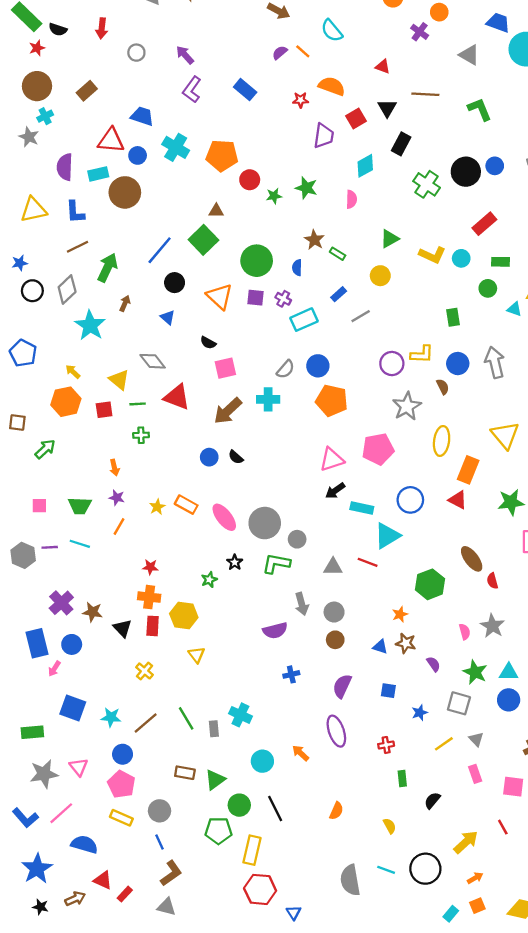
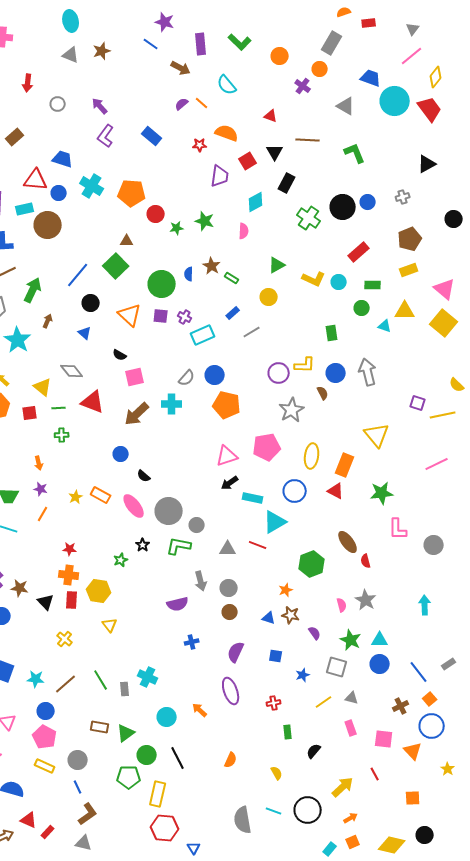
blue semicircle: (297, 268) -> (189, 274), moved
yellow ellipse: (442, 441) -> (312, 456), moved
black semicircle: (236, 457) -> (144, 476), moved
gray triangle: (476, 739) -> (352, 698), turned -32

